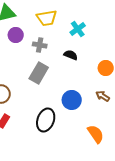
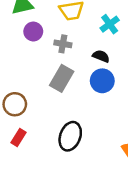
blue circle: (72, 100) -> (102, 81), moved

